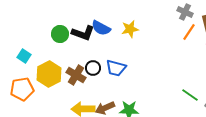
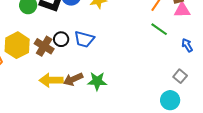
green line: (190, 95) -> (159, 29), moved

